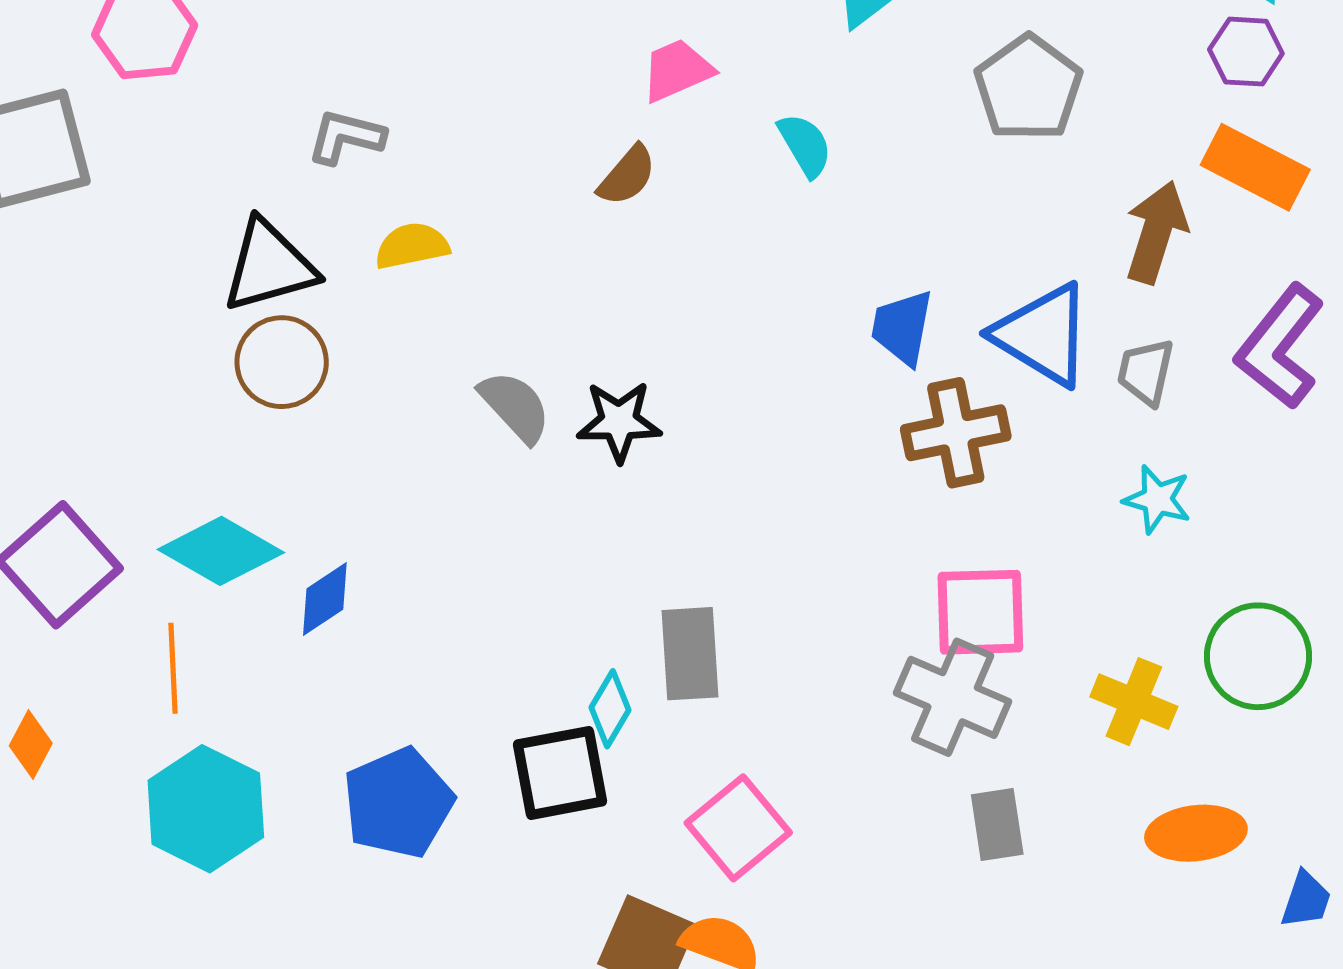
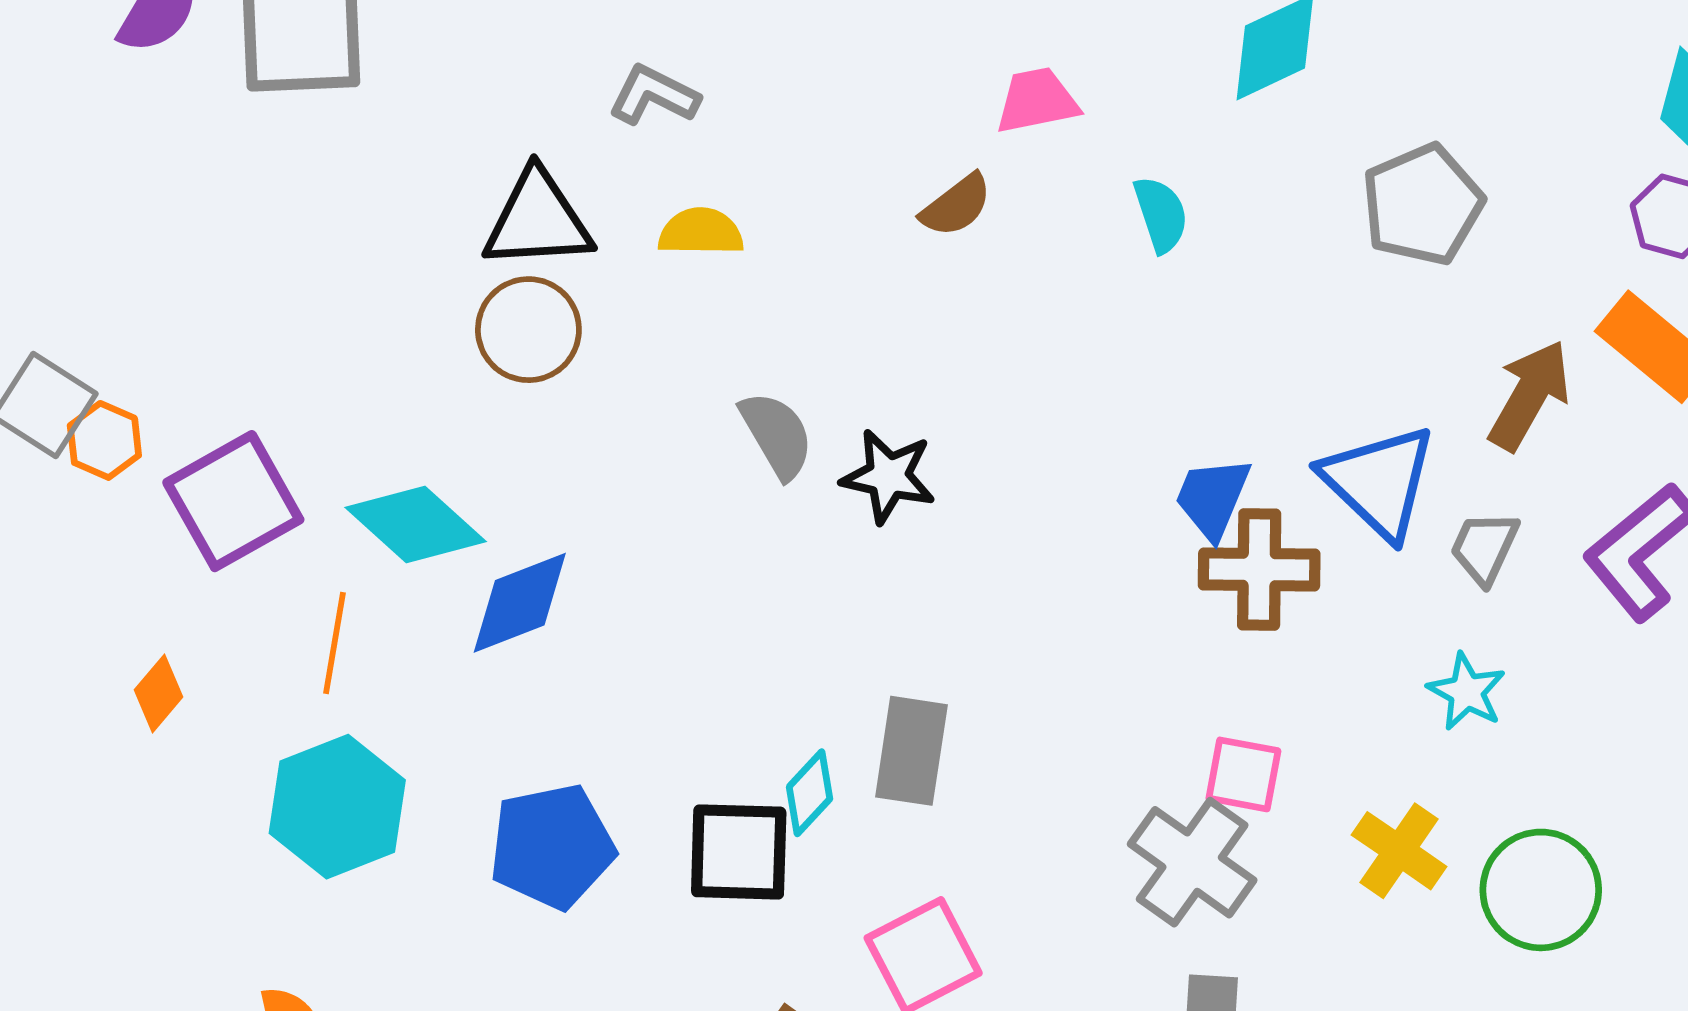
blue trapezoid: (902, 327) -> (1213, 498), moved
blue diamond: (325, 599) -> (520, 603), size x1.4
pink square: (980, 612) -> (1243, 774), size x0.7
yellow cross: (1134, 702) -> (1399, 851), moved

